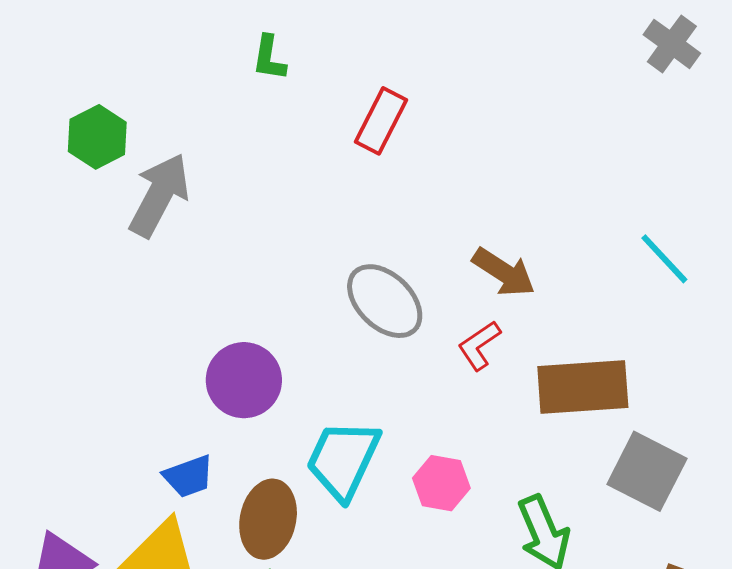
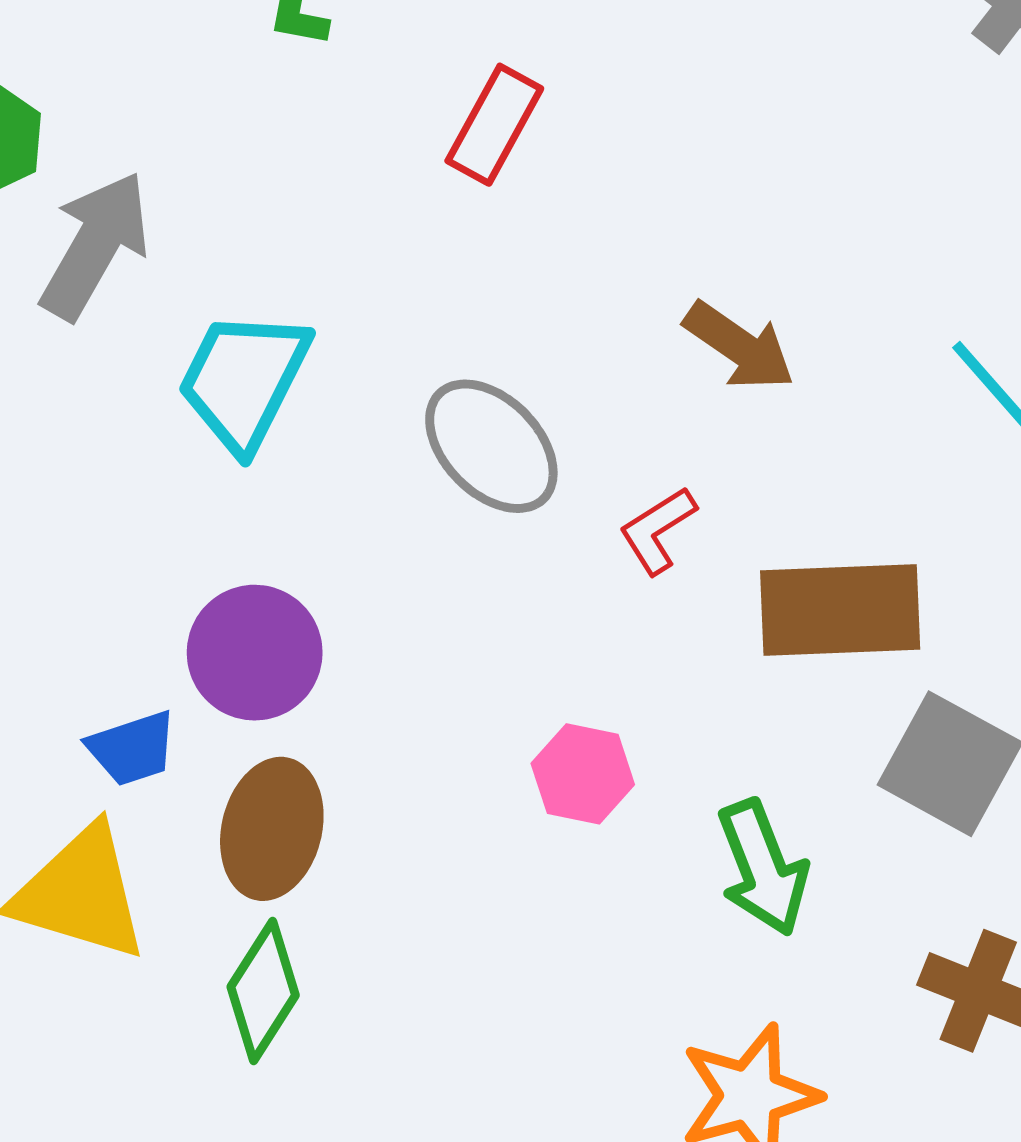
brown arrow: (504, 272) -> (739, 346), moved
purple circle: (244, 380) -> (255, 653), moved
cyan trapezoid: (343, 460) -> (244, 380), moved

